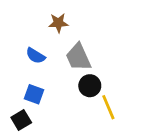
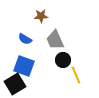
blue square: (34, 94) -> (24, 66), size x1.5
black square: (21, 120) -> (15, 84), size x1.5

